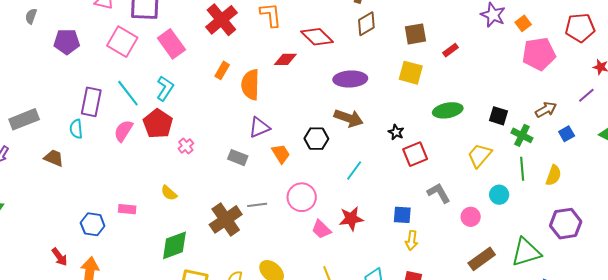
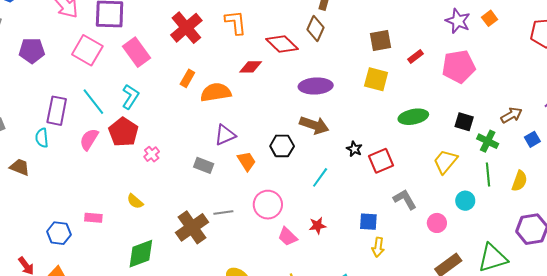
orange square: (523, 23) -> (490, 18), moved
brown diamond: (366, 24) -> (315, 28), moved, turned -35
pink pentagon: (539, 54) -> (459, 66), moved
orange semicircle: (250, 85) -> (216, 92), turned 80
black star: (396, 132) -> (354, 149), moved
red star: (351, 219) -> (317, 226), size x0.7

